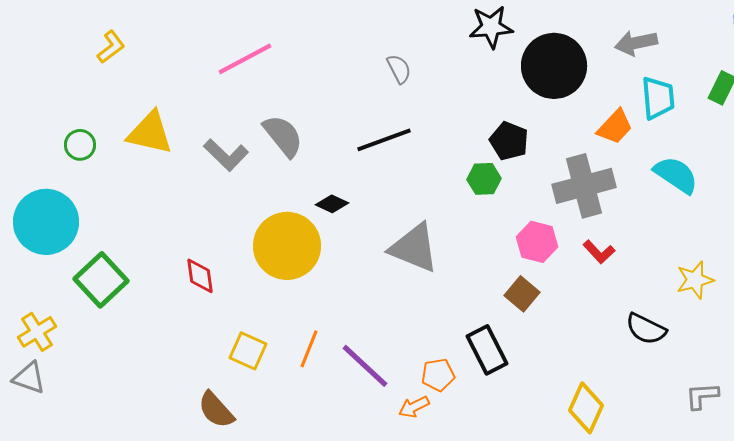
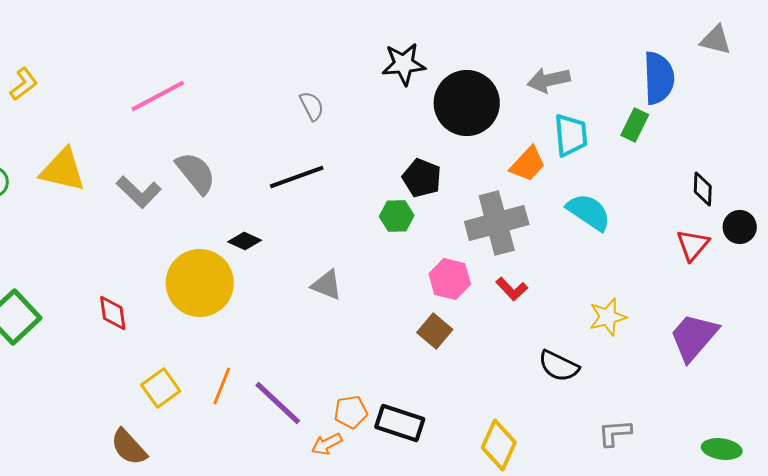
gray triangle: (414, 248) -> (327, 285), size x0.6
black rectangle: (487, 350) -> (400, 423), moved, turned -45
yellow square: (248, 351) -> (161, 388), turned 30

